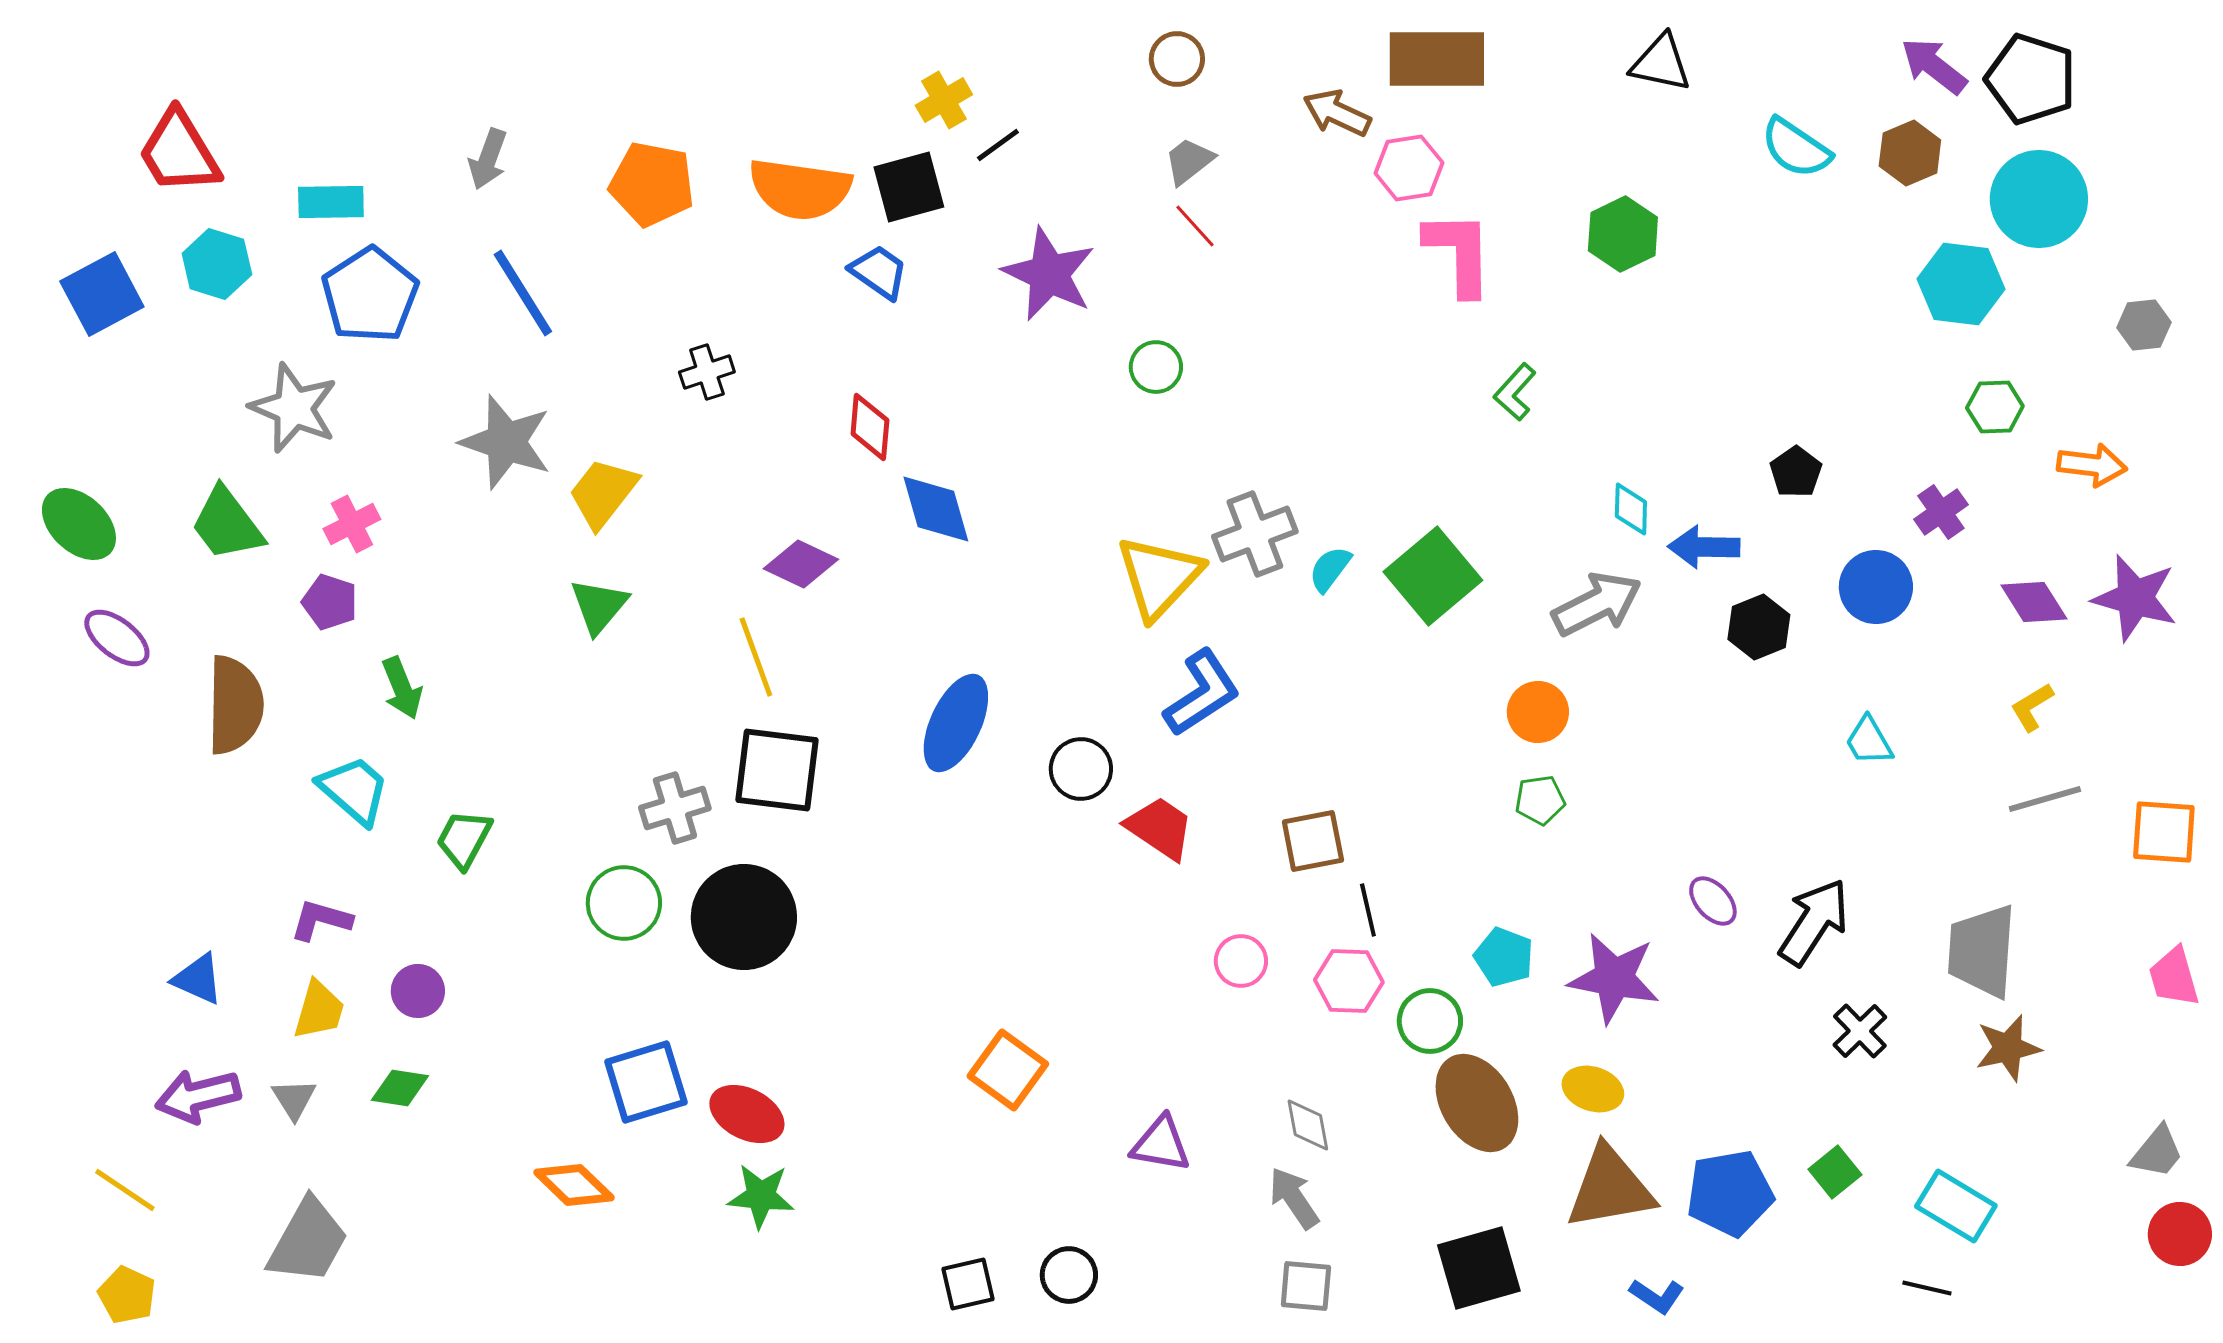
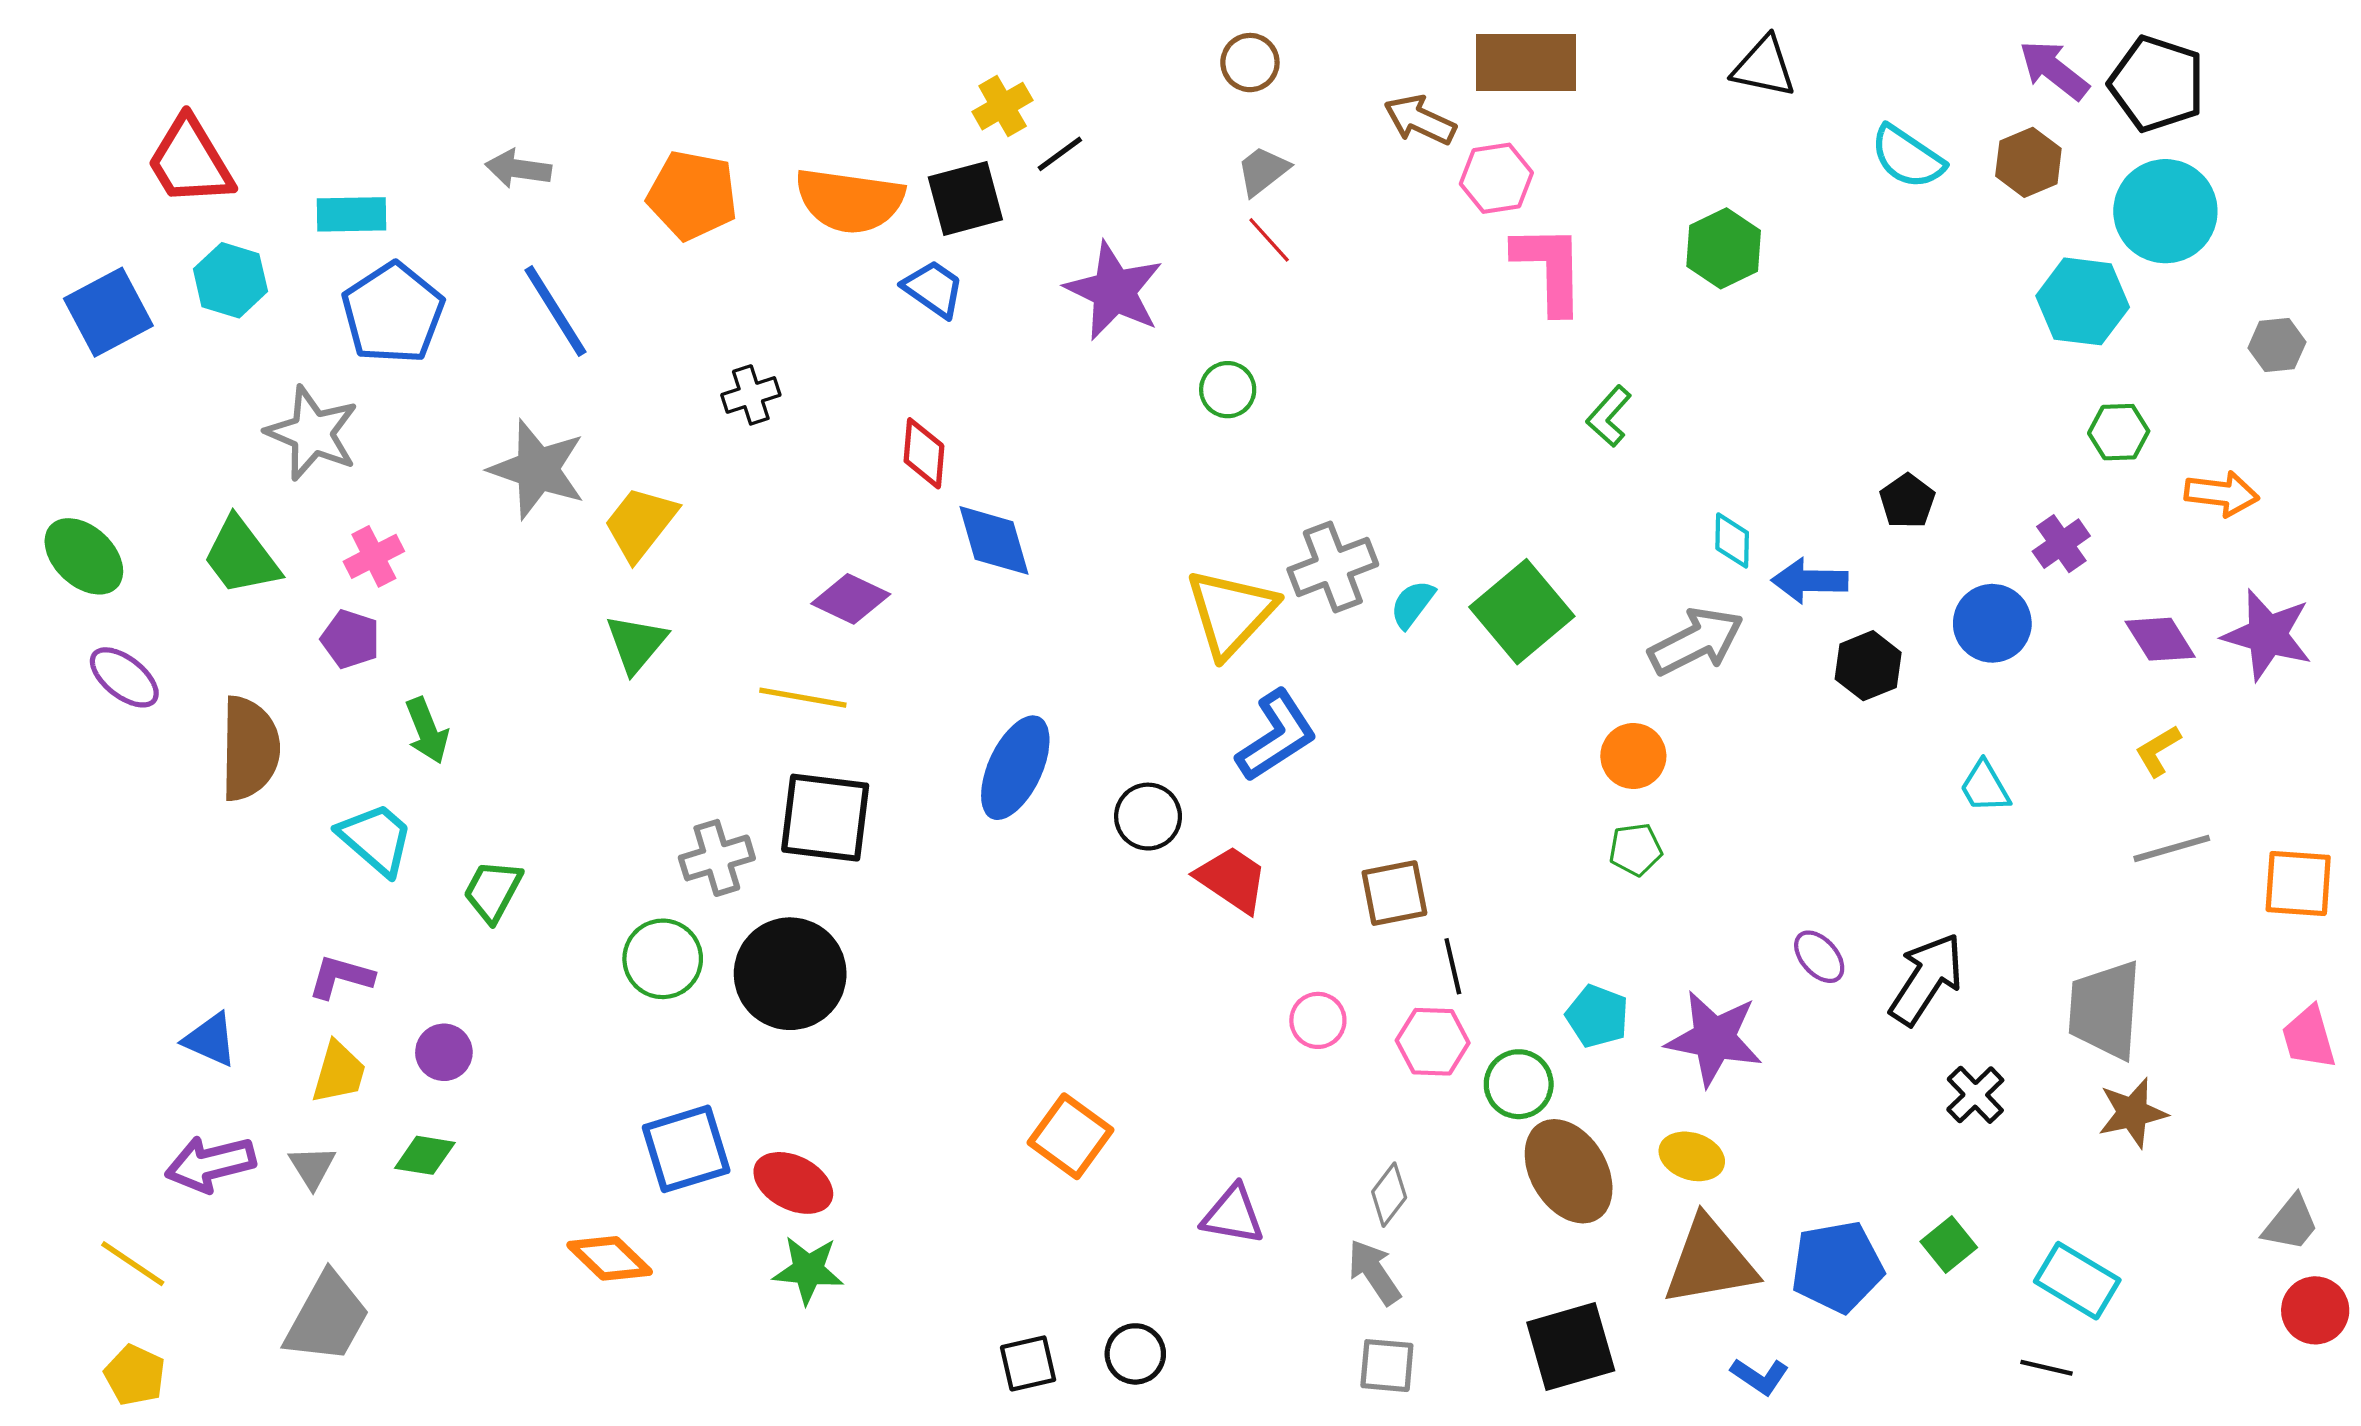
gray arrow: (488, 159) -> (518, 169), turned 78
yellow line: (756, 657) -> (803, 698), turned -60
gray diamond: (1308, 1125) -> (1389, 1195), turned 48

